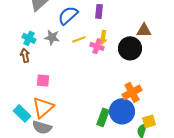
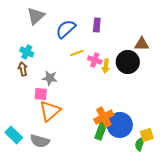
gray star: (52, 37) -> (50, 78), moved
yellow arrow: (103, 37) -> (106, 66), moved
orange cross: (132, 92) -> (104, 117), moved
orange triangle: (43, 107) -> (50, 111), moved
cyan rectangle: (22, 113) -> (14, 135), moved

